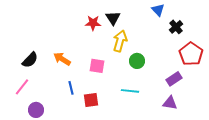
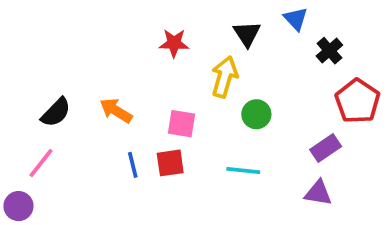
black triangle: (113, 18) -> (247, 34), moved
red square: (91, 100) -> (170, 163), moved
purple circle: (36, 110) -> (18, 206), moved

